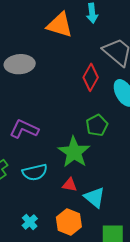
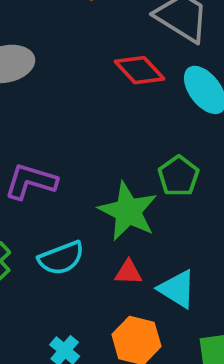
red diamond: (91, 77) -> (139, 70), turned -64
green pentagon: (97, 125) -> (179, 176), moved

